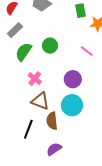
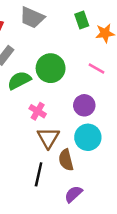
green circle: (50, 46) -> (51, 68), size x1.5
green semicircle: (24, 52) -> (19, 80), turned 36
brown triangle: (40, 101) -> (48, 138), turned 48

